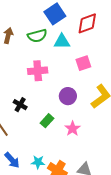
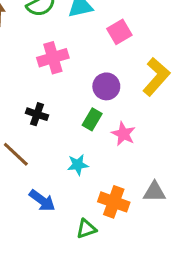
green rectangle: (47, 121) -> (92, 119), moved
cyan star: (38, 162) -> (78, 165), moved

